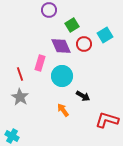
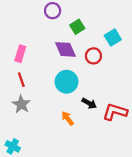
red circle: (84, 44) -> (93, 56), moved
pink rectangle: (40, 63) -> (20, 54), moved
red L-shape: (107, 120) -> (115, 112), moved

